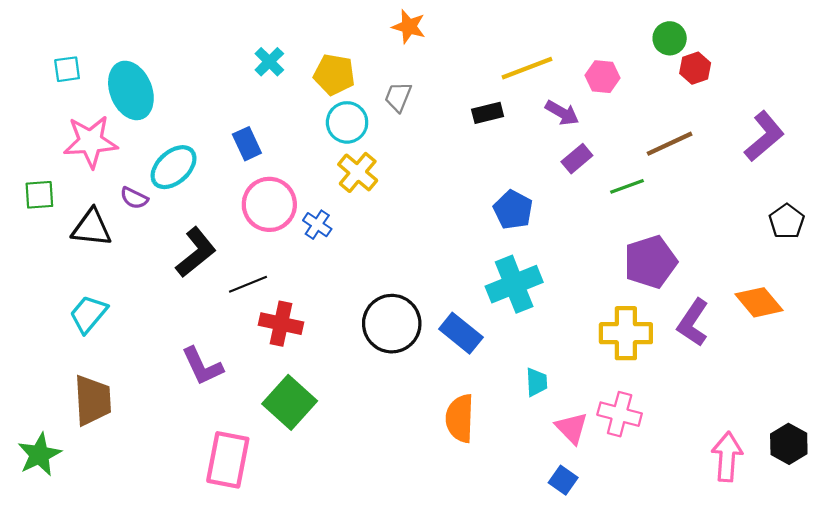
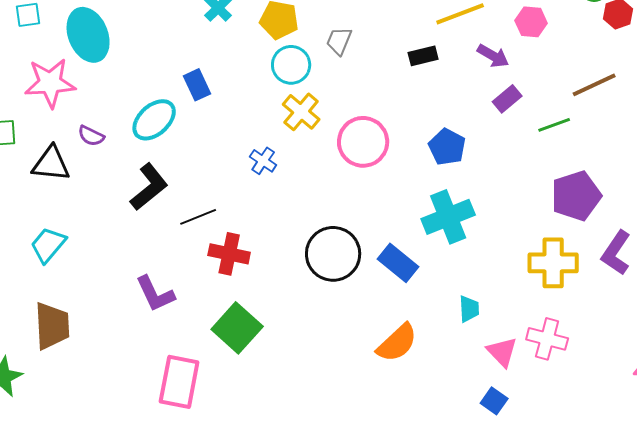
cyan ellipse: (174, 167) -> (154, 120), moved
pink circle: (269, 204) -> (363, 142), moved
orange semicircle: (460, 418) -> (397, 343), turned -135

